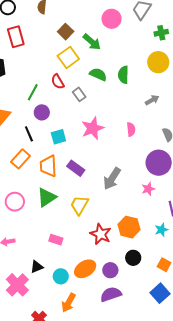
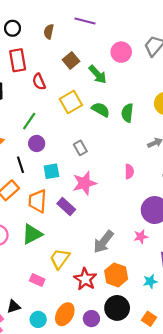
yellow square: (68, 57) -> (71, 102), moved
red semicircle: (58, 82) -> (39, 82), moved
gray rectangle: (79, 94) -> (80, 148), moved
pink star: (93, 128) -> (84, 183), moved
gray arrow: (112, 179) -> (103, 242), moved
yellow trapezoid: (80, 205) -> (60, 259), moved
black circle: (133, 258) -> (117, 308), size x1.5
orange ellipse: (85, 269) -> (65, 314), turned -35

